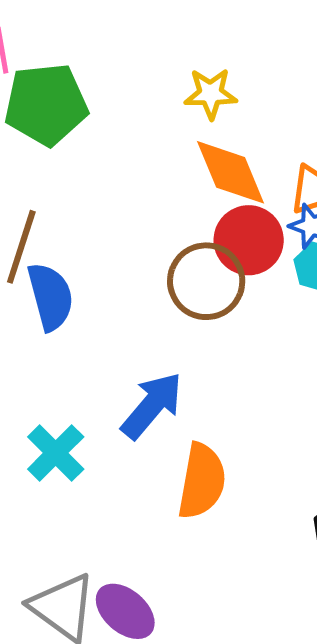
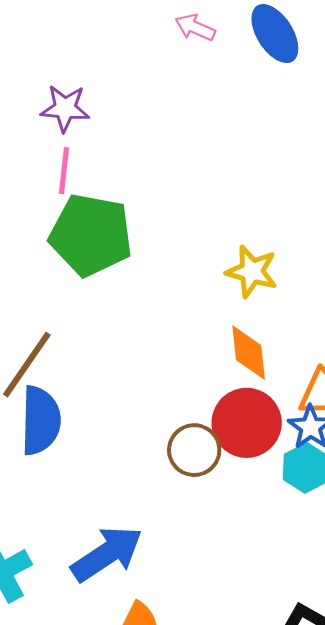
orange diamond: (231, 172) -> (249, 353), size x0.7
brown circle: (206, 281) -> (194, 450), size x0.7

